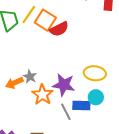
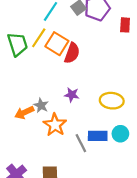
red semicircle: (59, 29) -> (72, 53), turned -42
purple star: (64, 85) -> (72, 95), moved, size x0.6
cyan circle: (96, 97) -> (120, 134), moved

